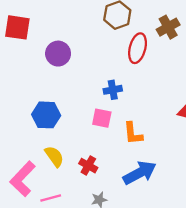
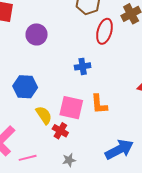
pink square: (102, 118) -> (71, 108), moved, size x1.4
yellow semicircle: (54, 156) -> (44, 115), moved
blue arrow: (140, 173) -> (119, 149), moved

